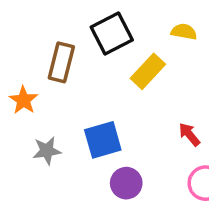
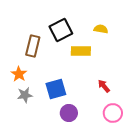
yellow rectangle: (148, 71) -> (81, 51), turned 48
orange star: (23, 100) -> (19, 74), moved

